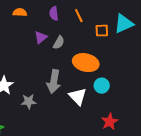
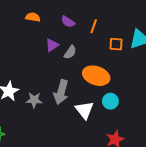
purple semicircle: (54, 13) -> (68, 22), turned -56
orange line: (79, 16) -> (94, 26), turned 40
gray star: (29, 101) -> (34, 100), moved

